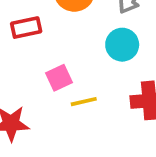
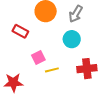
red rectangle: (26, 28) -> (20, 31), turned 42

